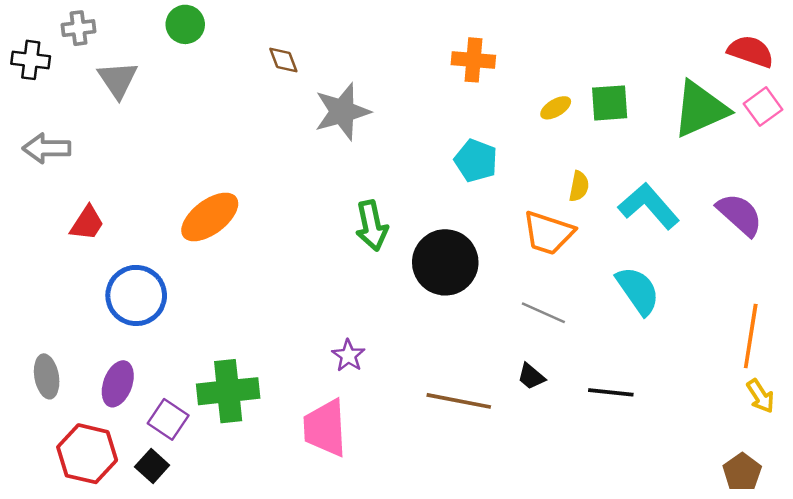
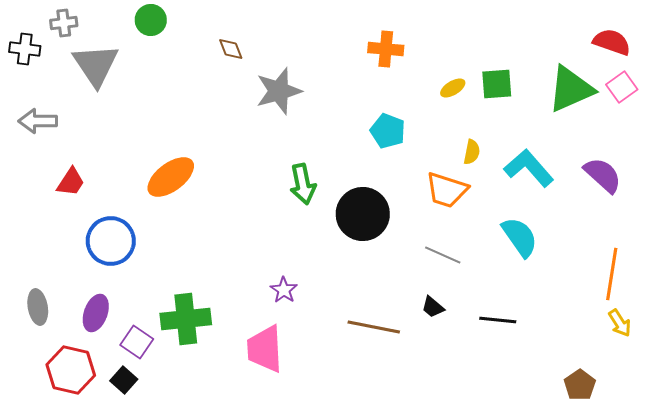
gray triangle: (118, 80) -> (96, 65), size x1.4
brown pentagon: (742, 472) -> (580, 385), moved

